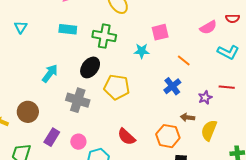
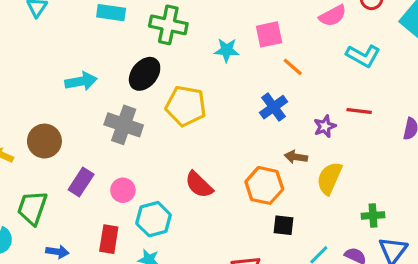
pink square: (160, 32) -> (269, 34), moved
cyan arrow: (50, 73) -> (81, 81), turned 42

